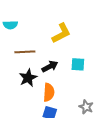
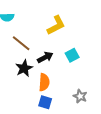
brown line: (25, 52) -> (21, 43), turned 42
cyan square: (78, 64) -> (72, 55), turned -32

